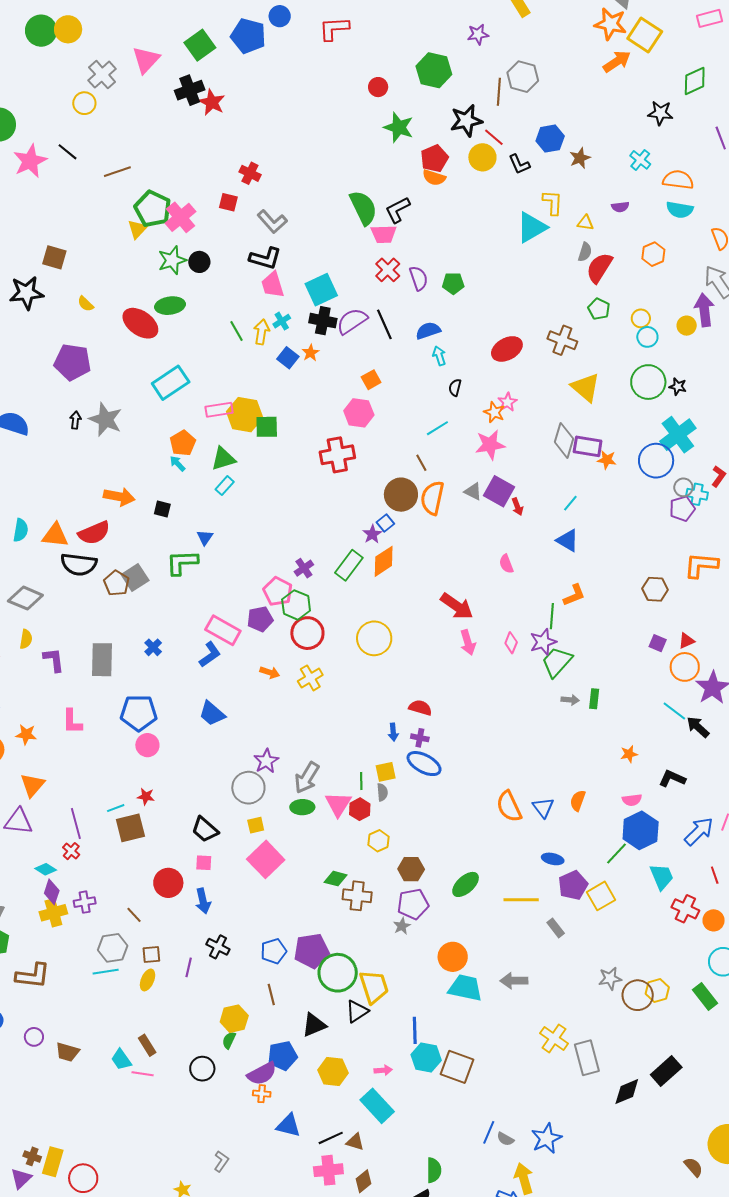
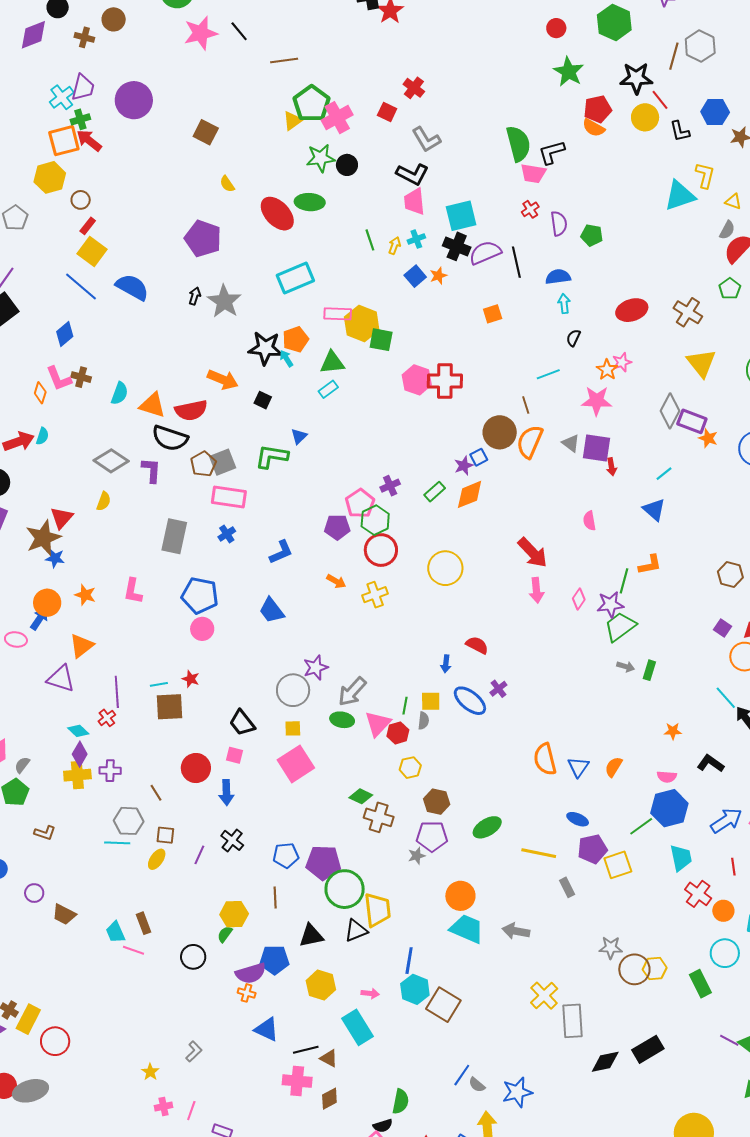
red cross: (388, 270) -> (530, 209), size x0.7
black star: (26, 293) -> (265, 348), moved
yellow arrow: (262, 332) -> (394, 246), size x0.7
pink hexagon: (359, 413) -> (417, 380), moved
purple square: (499, 491) -> (596, 448), turned -32
green rectangle: (349, 565) -> (435, 492), size x0.7
pink rectangle: (223, 630) -> (229, 497), moved, turned -32
purple L-shape: (54, 660) -> (151, 470), moved
purple cross: (420, 738) -> (498, 689), moved, turned 30
brown L-shape: (33, 976) -> (45, 833), size x0.6

